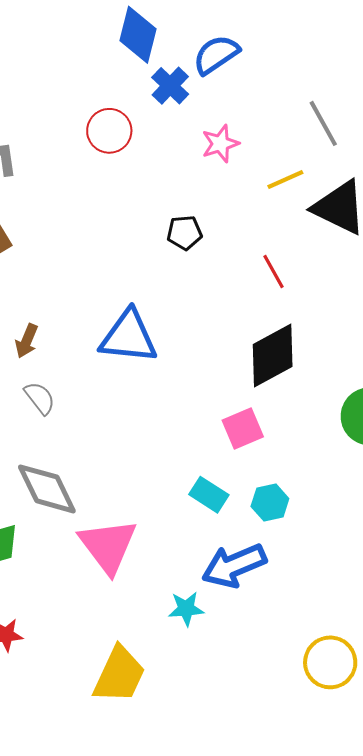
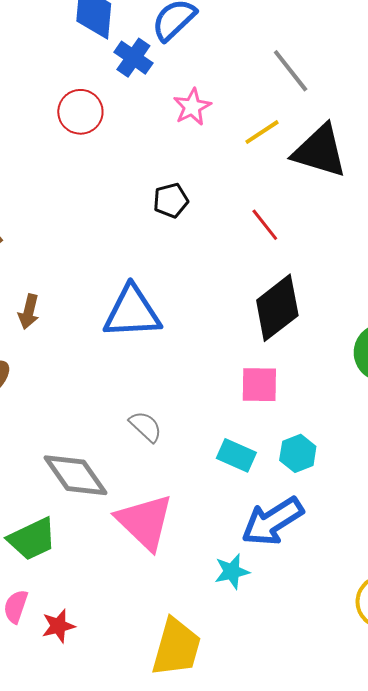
brown arrow: (27, 341) -> (29, 312), moved
gray semicircle: (40, 398) -> (146, 426), moved
pink square: (243, 429) -> (259, 385), turned 33

